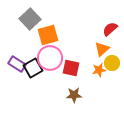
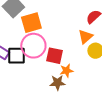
black square: (33, 68) -> (16, 56), turned 30
orange star: (99, 70) -> (66, 71), moved

